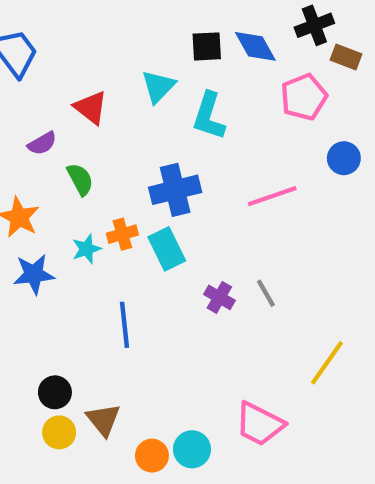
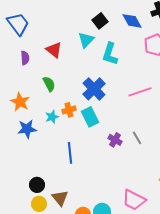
black square: (207, 46) -> (100, 21), moved, turned -35
purple semicircle: (42, 143) -> (25, 58), moved, turned -64
blue cross: (175, 190) -> (94, 89), turned -30

